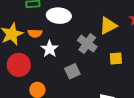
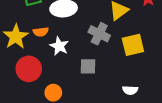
yellow square: (116, 58) -> (133, 45), size x1.5
gray square: (72, 71) -> (88, 66), turned 35

